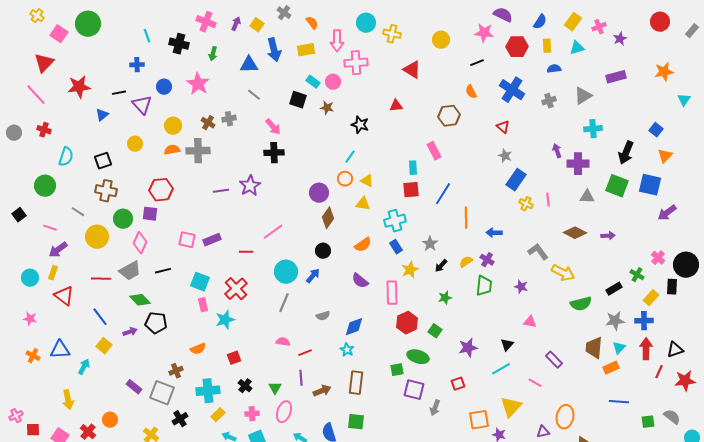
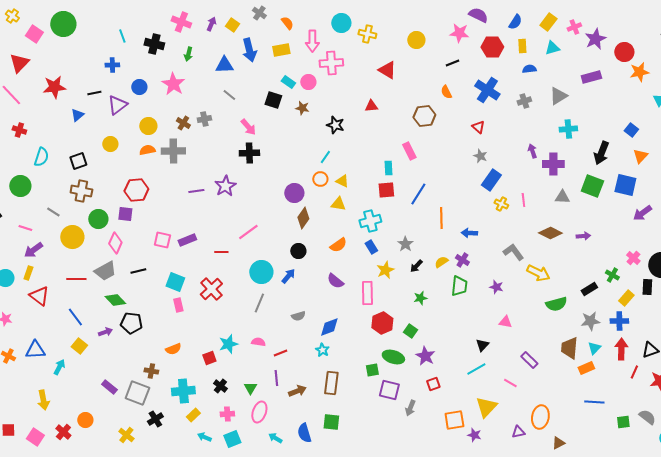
red circle: (660, 22) -> (624, 52), moved
purple star: (620, 39) -> (595, 39), size x1.5
purple triangle: (142, 105) -> (117, 105), turned 35
cyan star: (225, 320) -> (228, 344), moved
purple star: (468, 348) -> (425, 356), moved, turned -30
brown cross: (176, 371) -> (151, 371), turned 32

